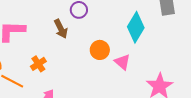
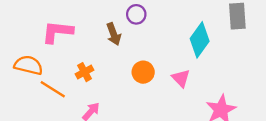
orange circle: (100, 50) -> (143, 72), moved

